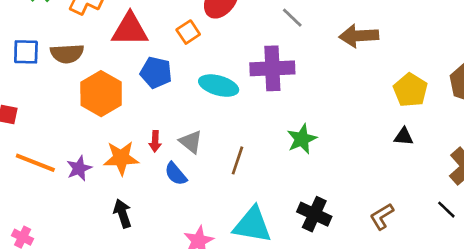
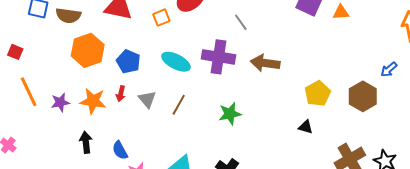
brown arrow: (359, 36) -> (265, 63), moved
blue pentagon: (156, 73) -> (128, 61), moved
brown line: (238, 160) -> (179, 105), moved
orange line: (35, 163) -> (29, 92), turned 32
blue semicircle: (176, 174) -> (120, 150), moved

